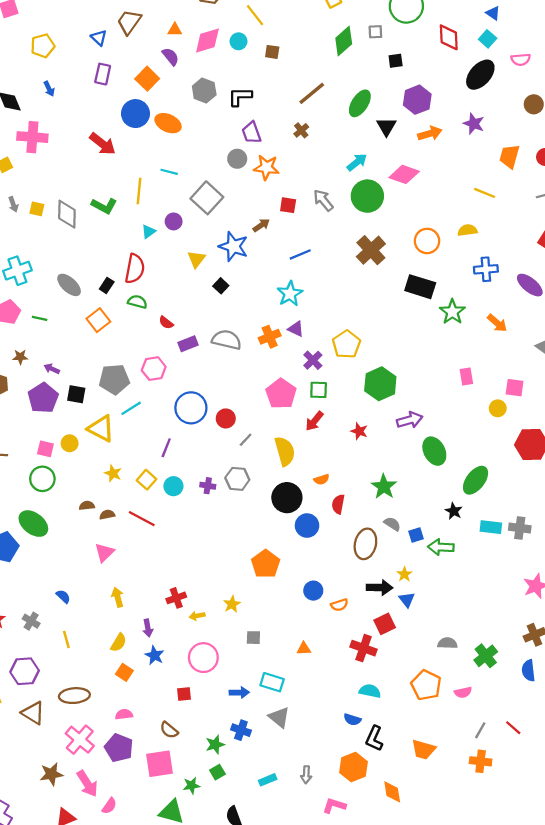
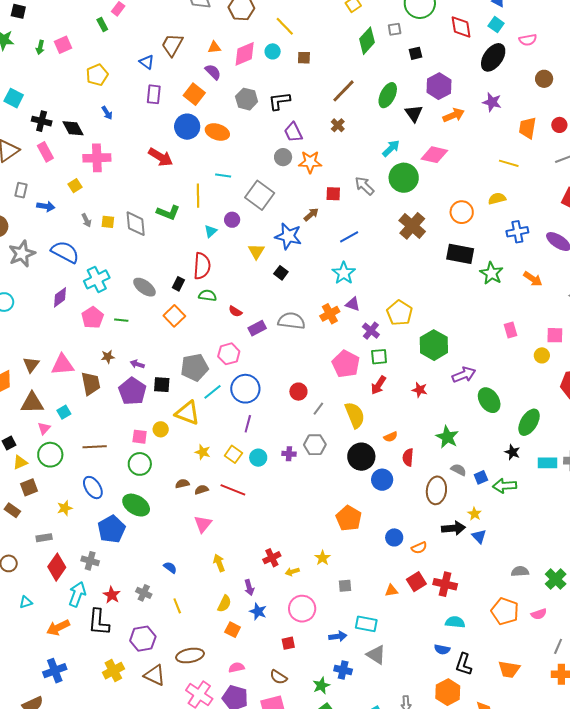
blue circle: (191, 408) -> (245, 389), moved
red square: (385, 624) -> (416, 582), moved

